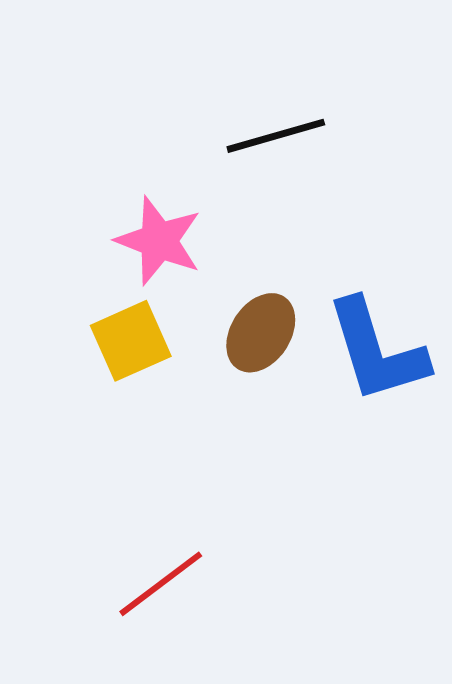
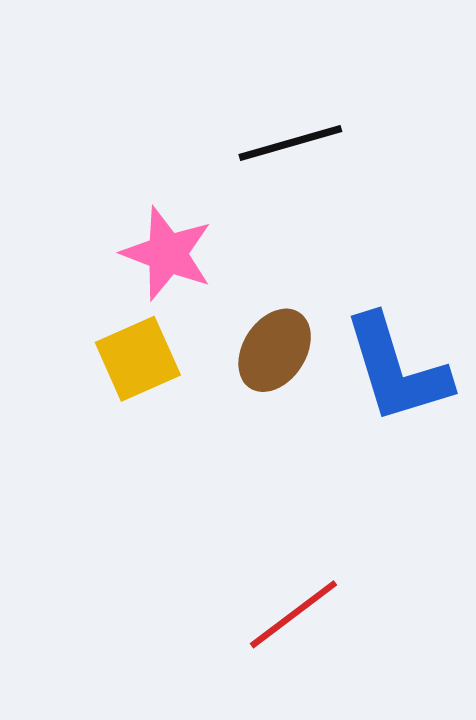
red line: (161, 584) -> (294, 614), moved

